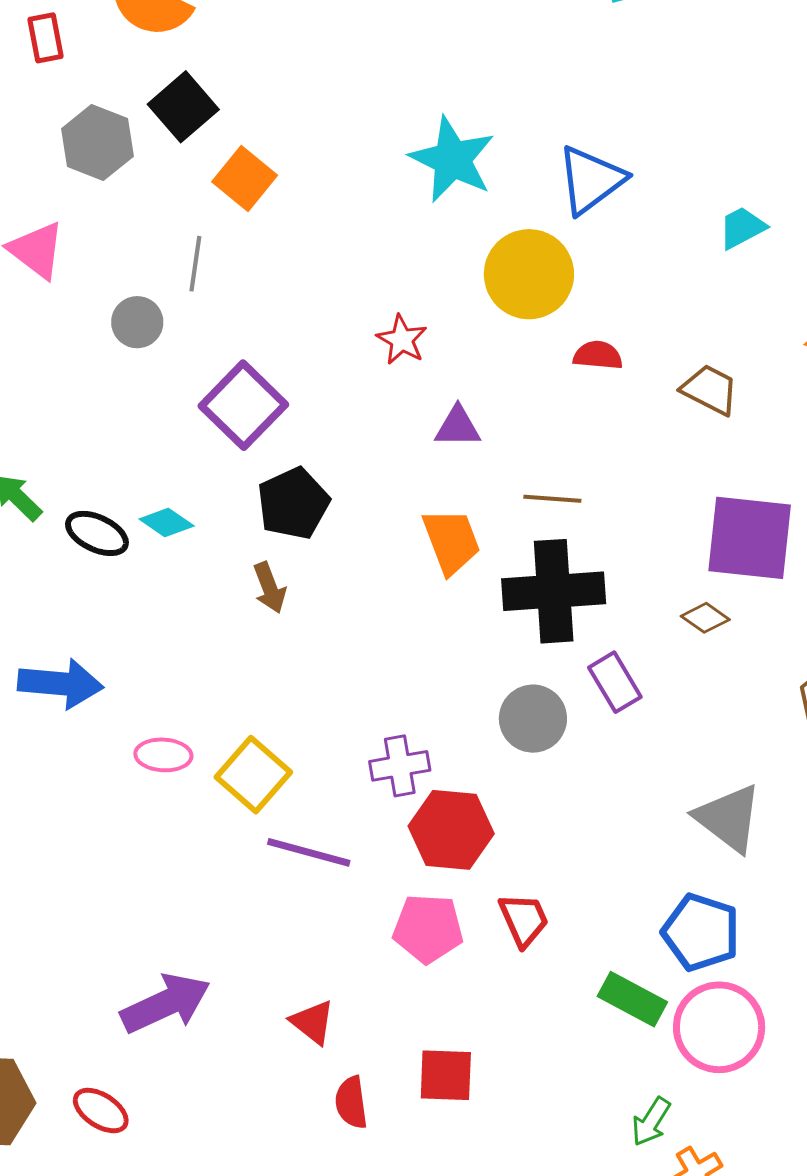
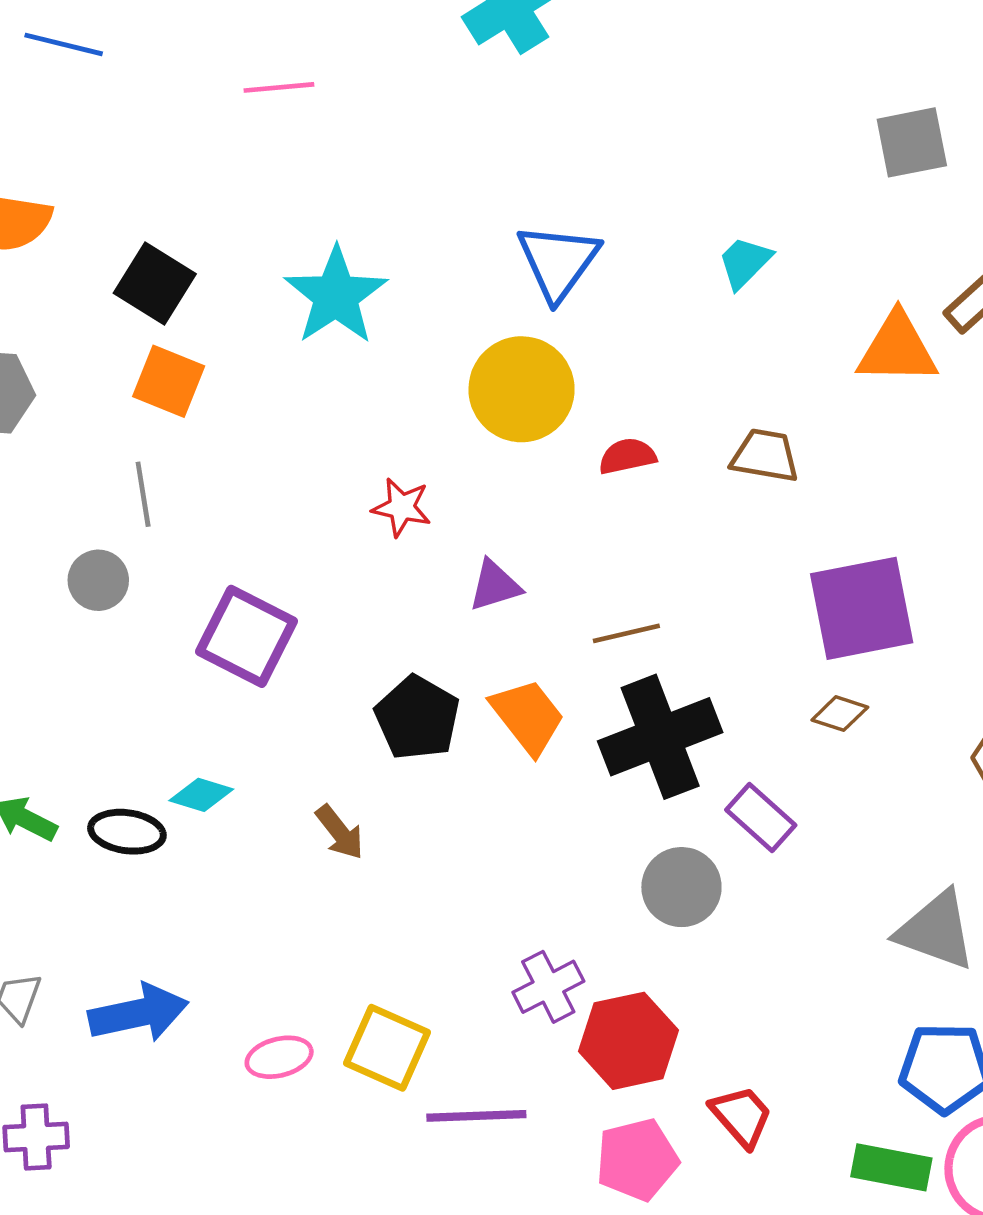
black square: (183, 107) -> (155, 283), moved
cyan star: (452, 159) -> (336, 296), moved, turned 30
black pentagon: (293, 503) -> (417, 718), moved

